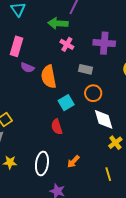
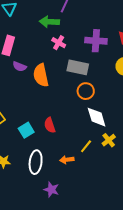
gray rectangle: (86, 69) -> (78, 67), size x1.5
cyan square: (66, 103) -> (26, 130), moved
orange arrow: (73, 162) -> (67, 160), turned 40
yellow line: (108, 174) -> (86, 146), moved, turned 56

